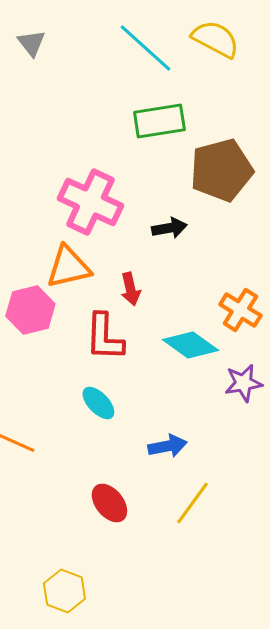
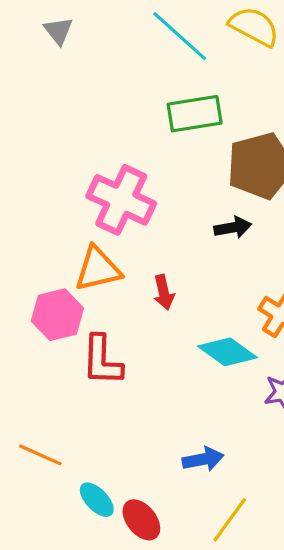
black arrow: (169, 228) -> (233, 227), moved
red L-shape: (104, 337) -> (102, 360), moved
cyan ellipse: (98, 403) -> (97, 500), moved

